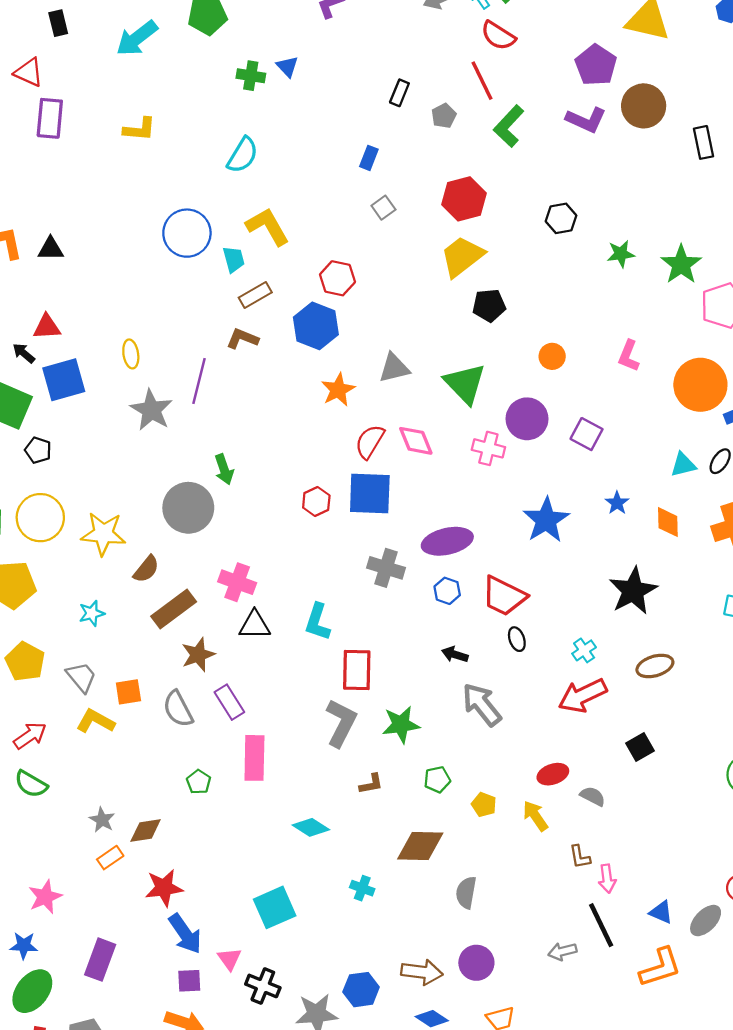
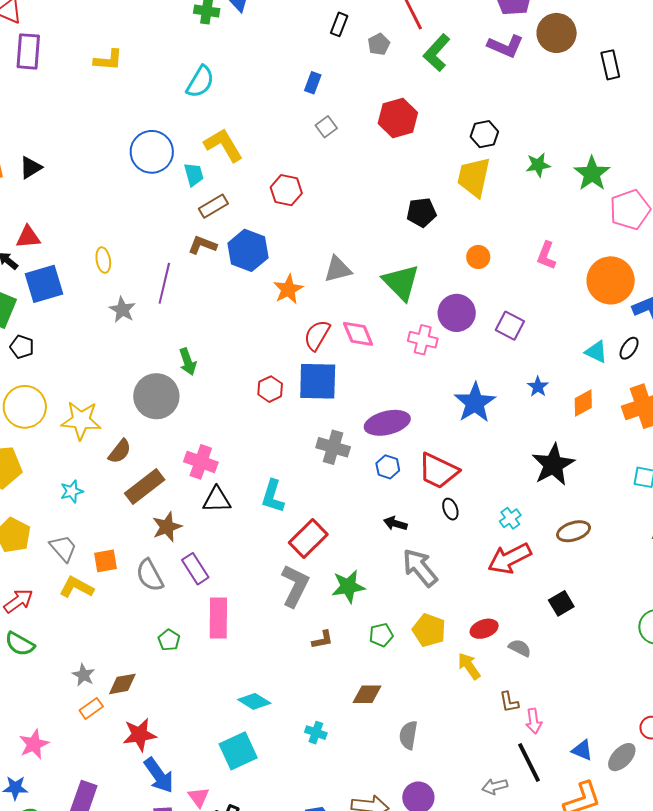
black triangle: (51, 249) -> (31, 168), turned -30
yellow trapezoid: (462, 256) -> (474, 177), moved, turned -39
blue hexagon: (316, 326) -> (248, 250), moved
gray star: (151, 410) -> (122, 310), size x0.7
cyan triangle: (683, 465) -> (596, 352), turned 40
orange diamond: (668, 522) -> (583, 403), turned 64
red rectangle: (357, 670) -> (308, 539), turned 45
yellow pentagon: (484, 805) -> (429, 630), moved, size x1.5
cyan diamond: (311, 827) -> (254, 701), moved
brown diamond: (420, 846) -> (367, 694), size x0.7

